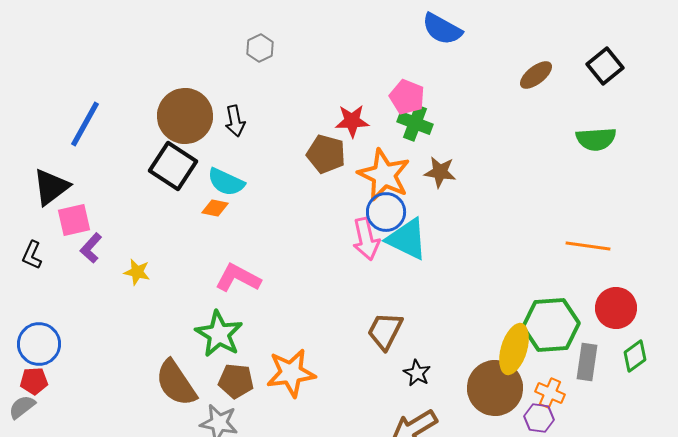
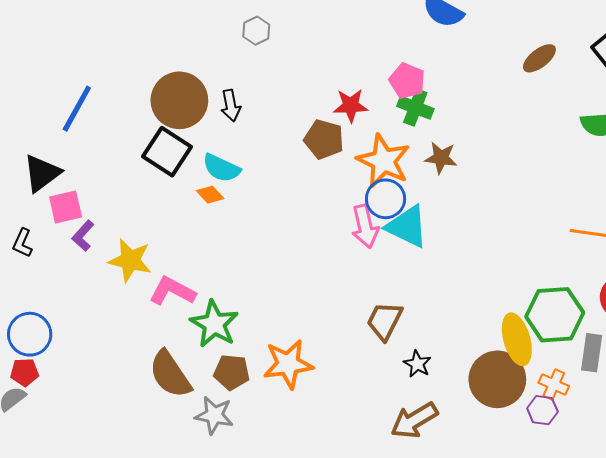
orange diamond: (215, 208) -> (210, 195), turned 36
yellow star: (137, 272) -> (130, 260), size x1.6
pink L-shape: (238, 278) -> (172, 291), moved
yellow ellipse: (514, 349) -> (517, 339), turned -33

